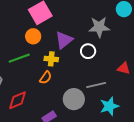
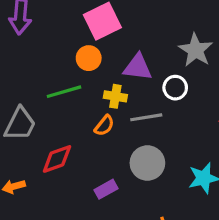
gray star: (99, 27) -> (196, 50), turned 30
purple triangle: (64, 40) -> (138, 67), turned 42
gray line: (96, 85) -> (146, 117), moved

